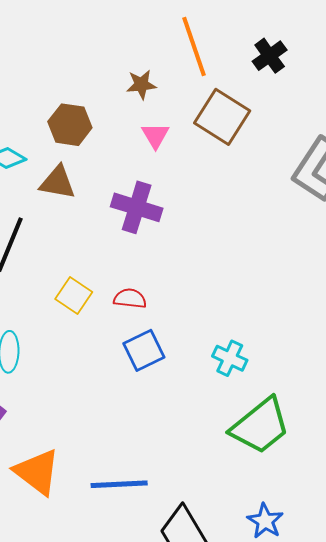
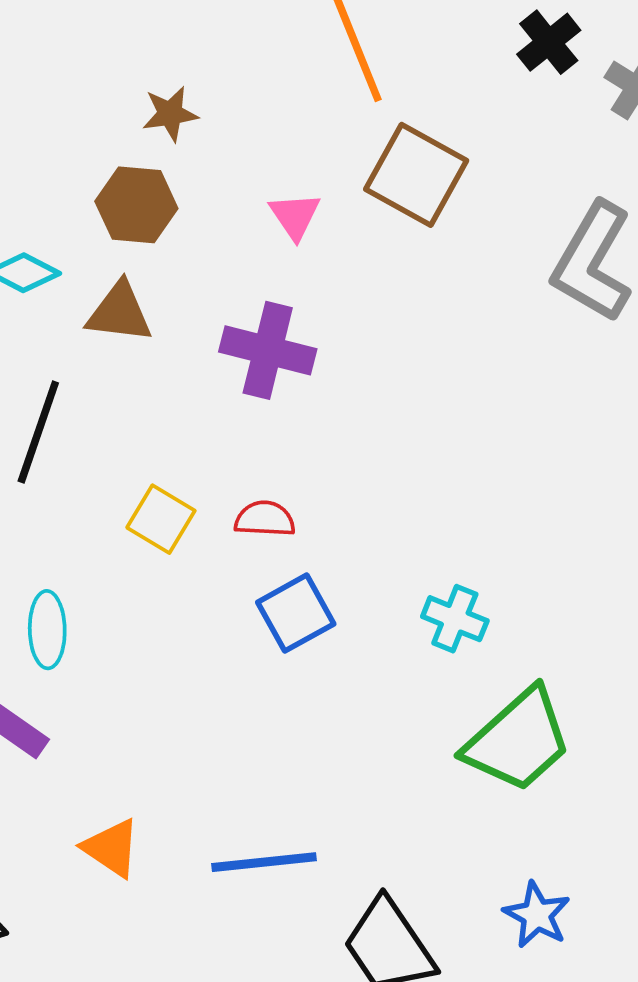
black cross: (270, 56) -> (549, 42), moved
brown star: (141, 85) -> (170, 114), moved
orange triangle: (37, 472) -> (112, 848), size x0.7

